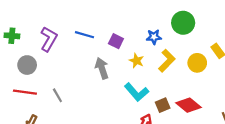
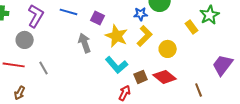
blue star: (154, 37) -> (141, 14), moved
yellow star: (137, 61) -> (117, 36), size x1.6
yellow circle: (197, 63) -> (168, 49), moved
gray circle: (27, 65) -> (25, 40), moved

